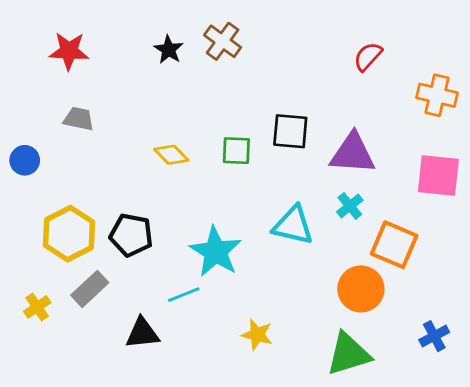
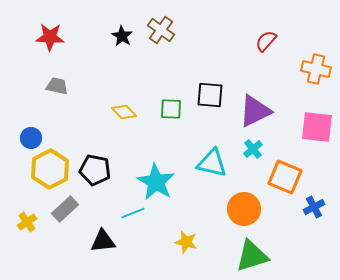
purple triangle: (353, 153) -> (255, 111), turned -30
blue circle: (25, 160) -> (31, 138), moved
orange circle: (361, 289) -> (244, 209), moved
blue cross: (434, 336) -> (314, 207), moved

